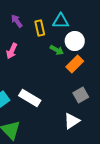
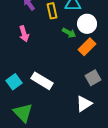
pink arrow: (12, 51) -> (24, 34), turned -42

